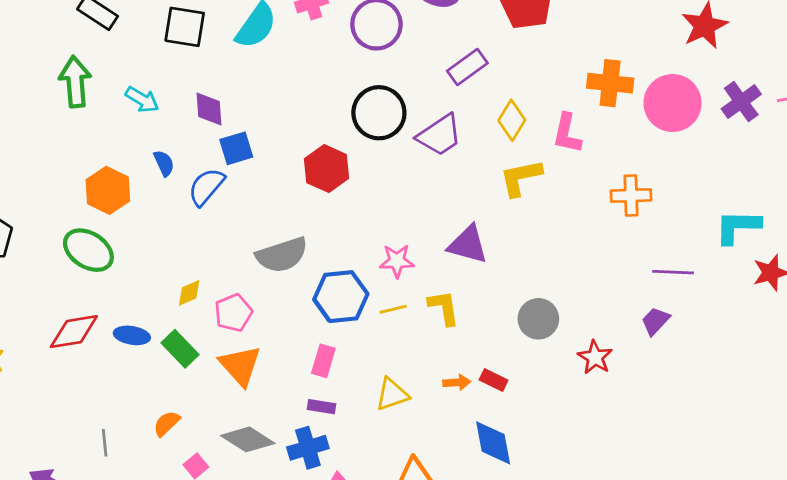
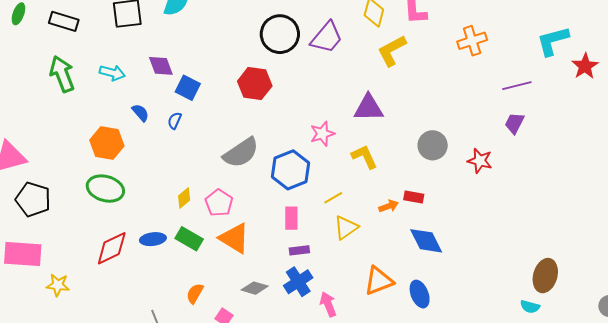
blue square: (236, 148) -> (188, 88), turned -30
blue semicircle: (206, 187) -> (175, 121), size x0.6
yellow line: (393, 309) -> (333, 198), moved
gray diamond: (248, 439) -> (255, 288), size x0.7

